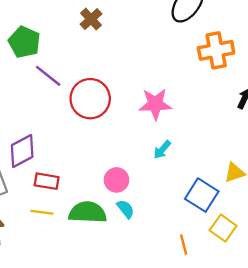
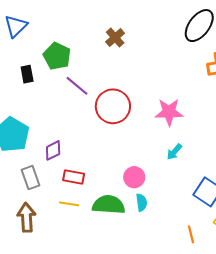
purple diamond: (22, 151) -> (53, 150), size x0.7
cyan semicircle: (126, 209) -> (142, 202), turned 30

